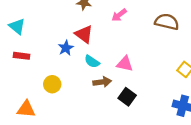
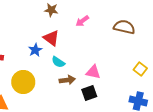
pink triangle: (125, 64) -> (93, 72), moved
yellow circle: (52, 84) -> (23, 82), size x1.5
black square: (127, 97) -> (89, 93), turned 35

